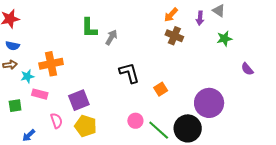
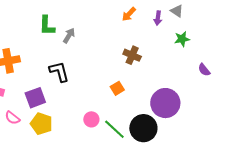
brown cross: (174, 36) -> (132, 55), moved
black L-shape: (129, 73) -> (59, 72), moved
pink semicircle: (56, 121) -> (12, 118), turned 147

